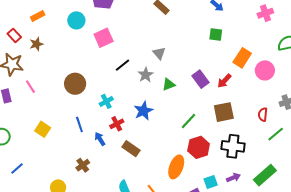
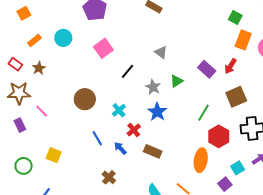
cyan circle: (76, 20) -> (63, 38), moved
green square: (216, 35) -> (235, 18), moved, turned 32
gray star: (146, 75) -> (153, 87), moved
yellow square: (43, 129) -> (54, 155), moved

